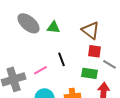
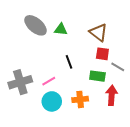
pink line: (41, 70) -> (49, 81), moved

